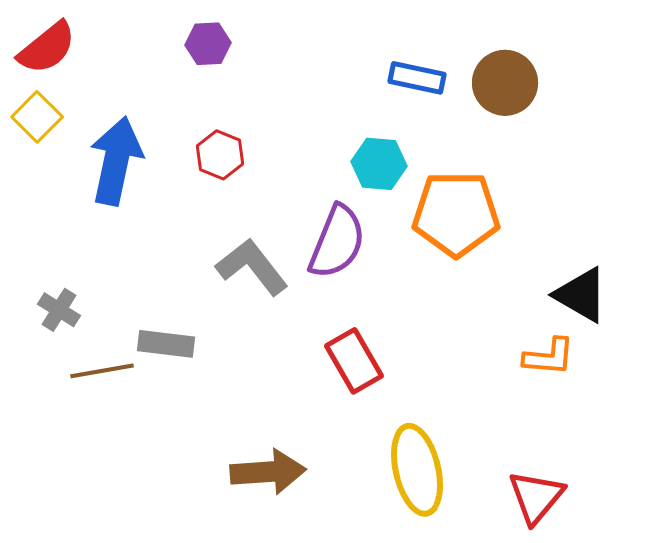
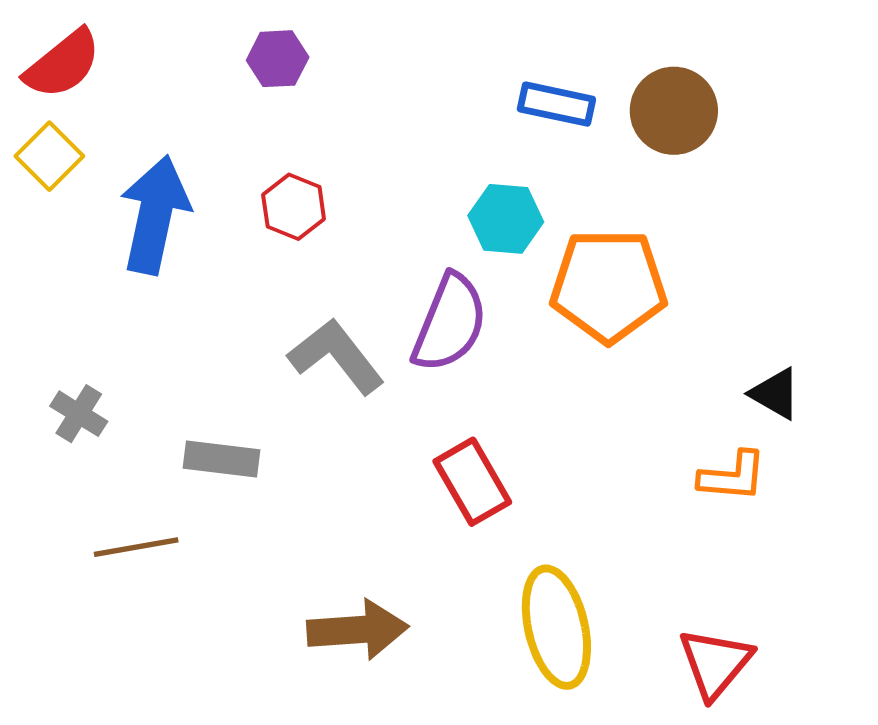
black triangle: (581, 295) -> (775, 394), size x0.7
brown line: (102, 371) -> (136, 547), moved

